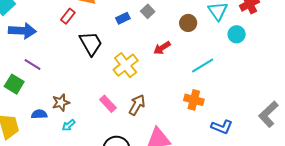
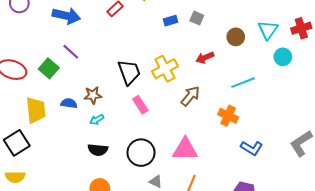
gray square: (148, 11) -> (197, 18), turned -32
black trapezoid: (91, 43) -> (129, 72), moved
brown arrow: (137, 105) -> (190, 96), moved

